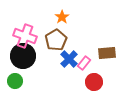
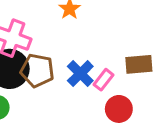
brown pentagon: (56, 40) -> (37, 70), moved, turned -30

